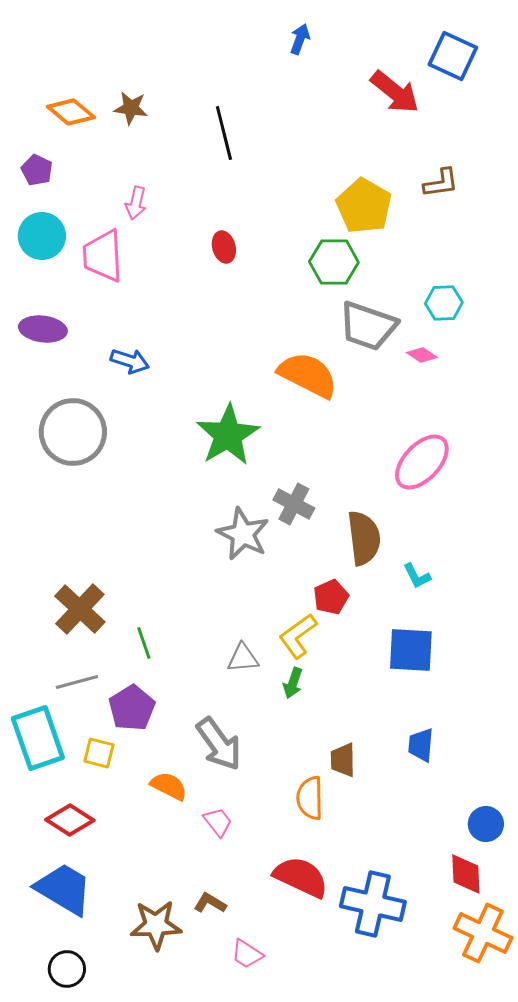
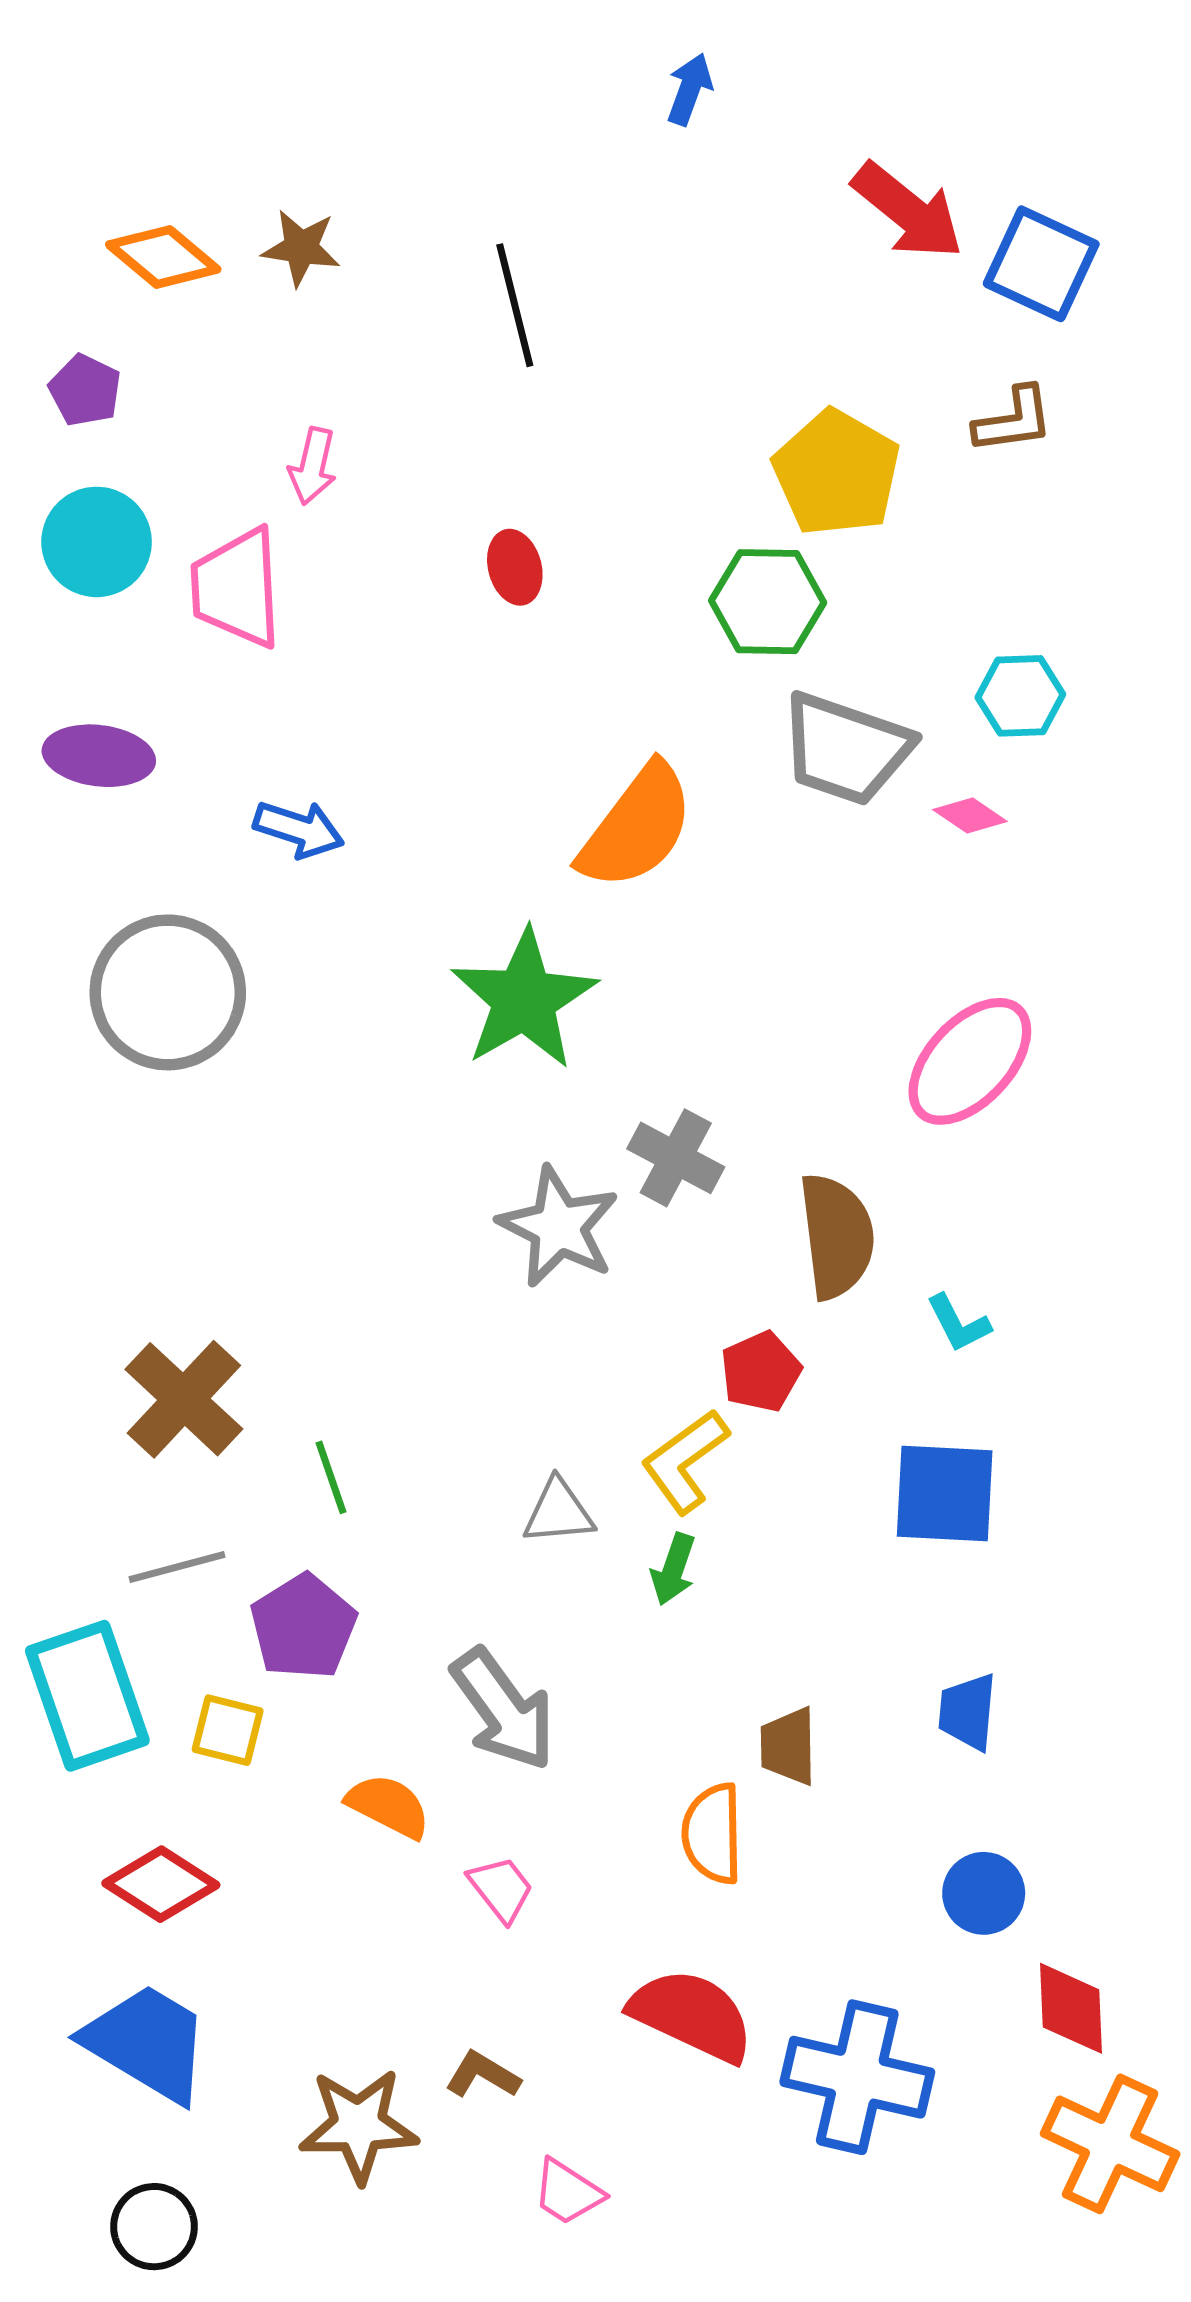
blue square: (453, 56) -> (1041, 264), moved
orange semicircle: (308, 375) -> (637, 827), moved, turned 100
blue circle: (486, 824) -> (984, 1893), moved

